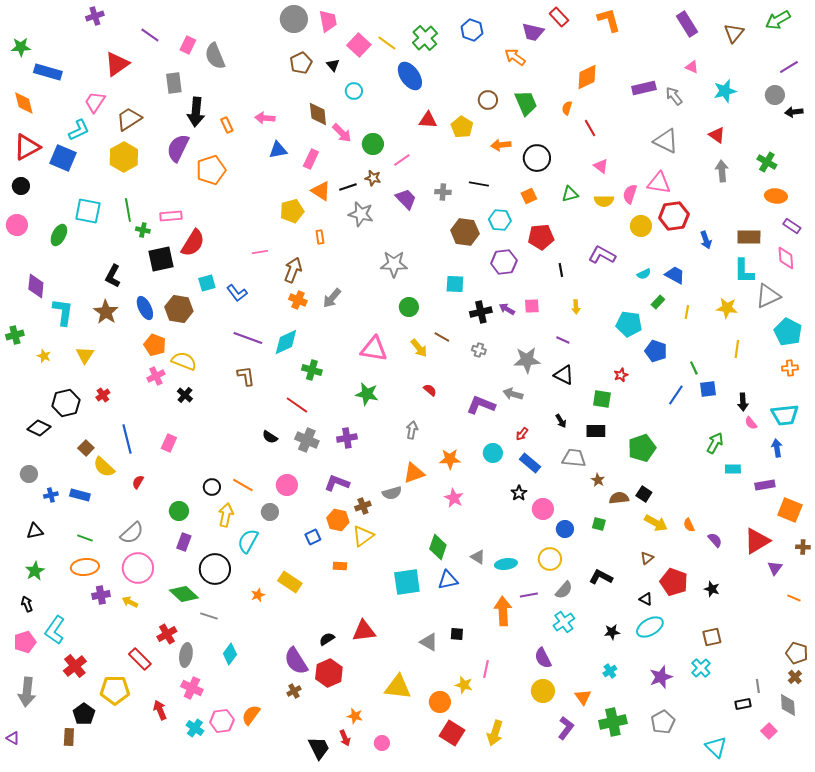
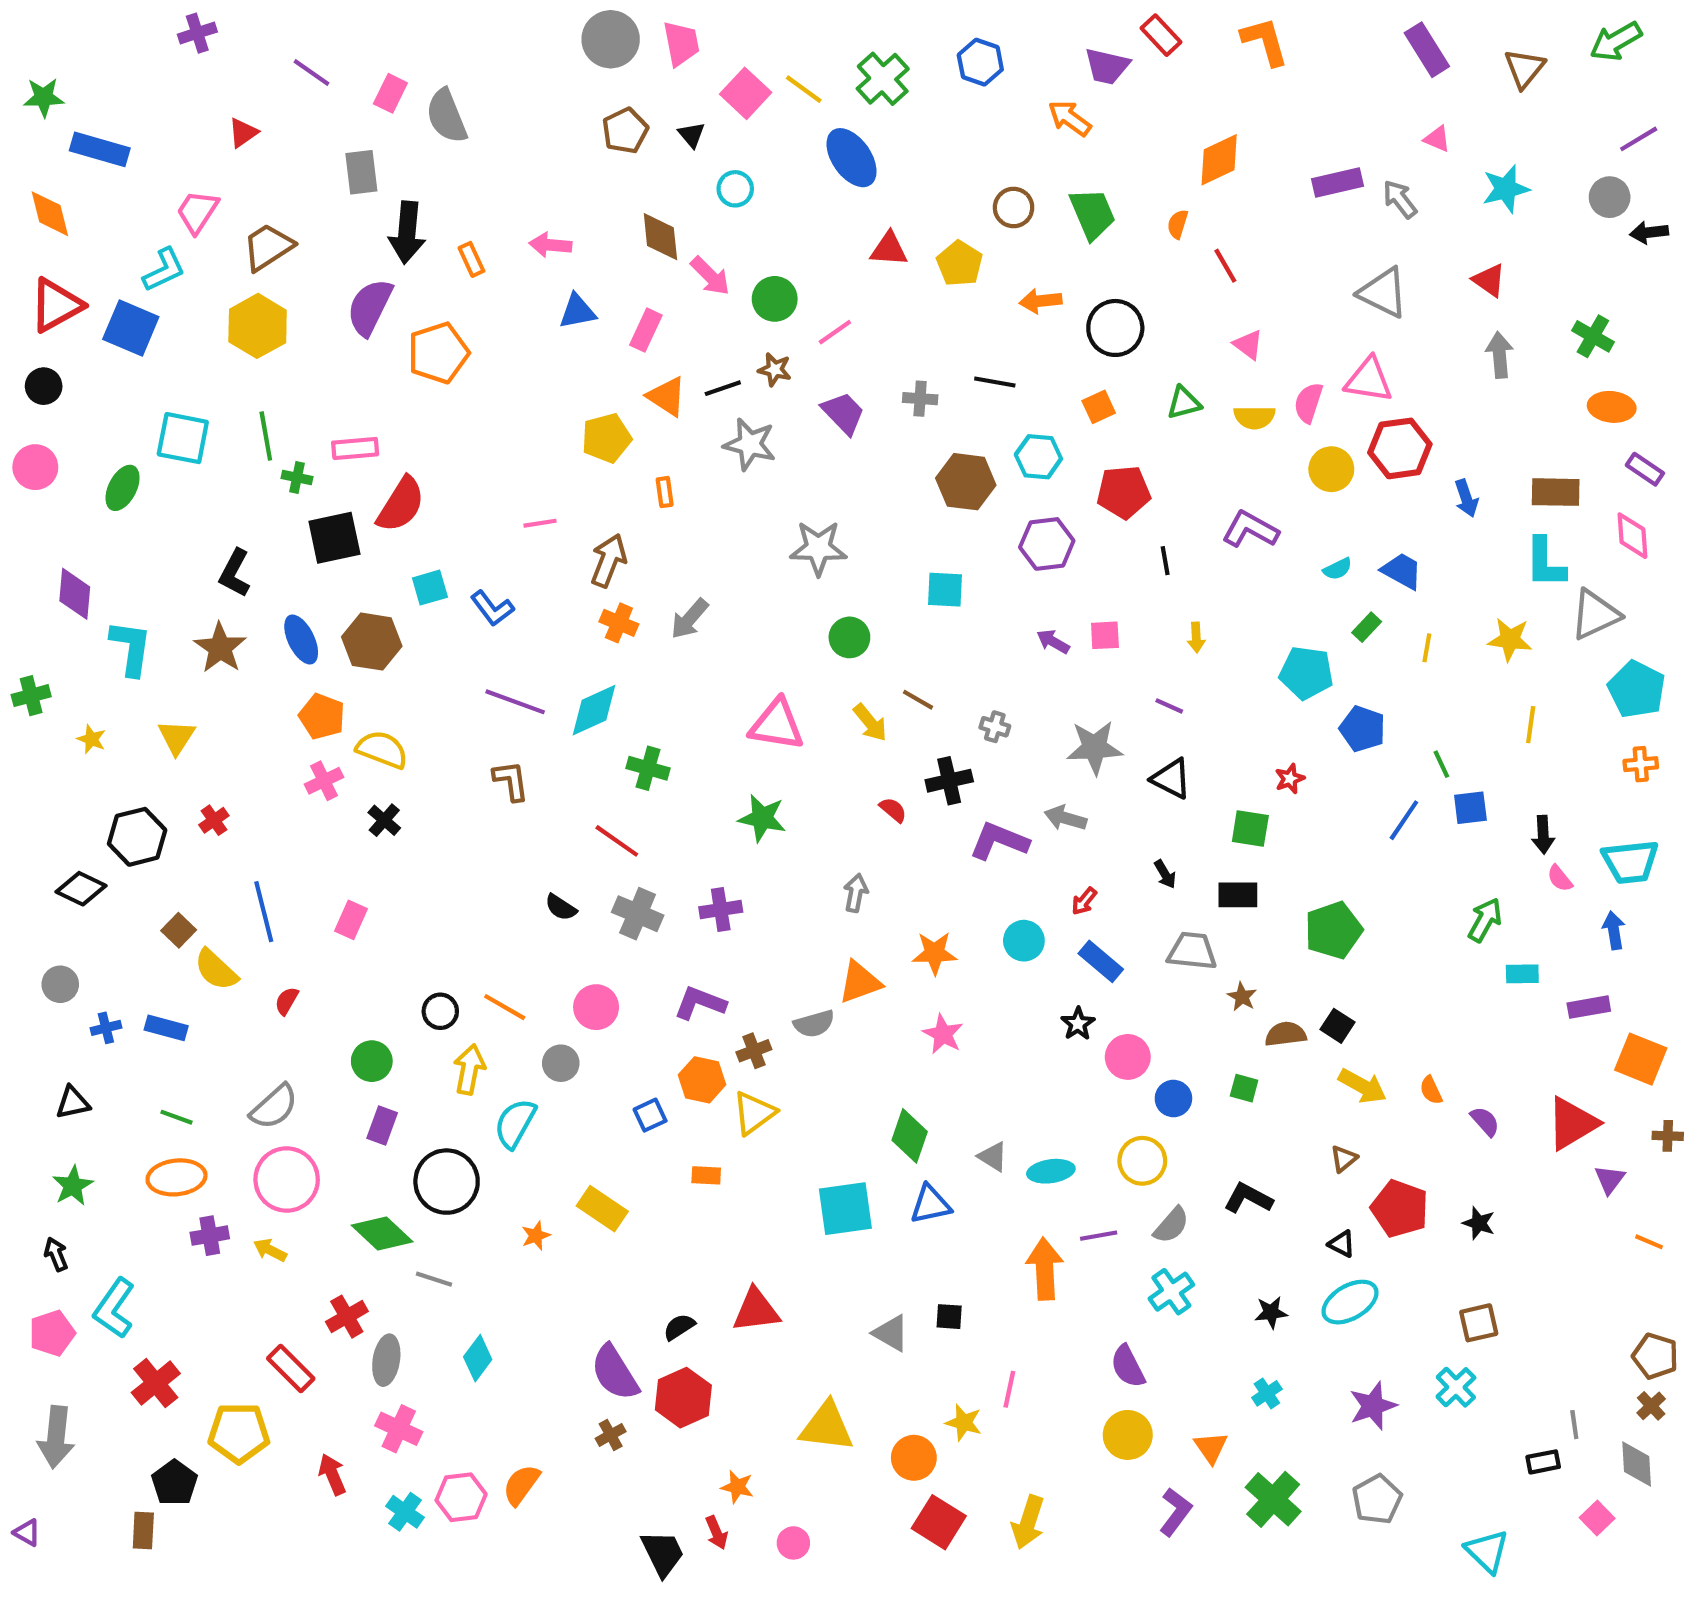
red triangle: (117, 64) -> (243, 133), size x0.6
black cross: (481, 312) -> (949, 781), moved
green cross: (613, 722) -> (1273, 1499), turned -36

